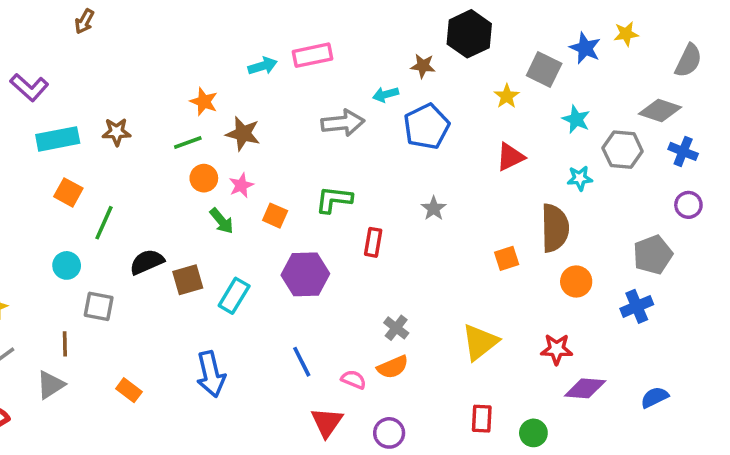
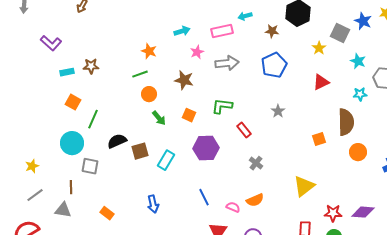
pink rectangle: (312, 55) -> (222, 31), moved
cyan arrow: (386, 94) -> (245, 16), moved
brown star: (117, 132) -> (91, 66), moved
brown star: (243, 134) -> (184, 80), moved
cyan rectangle: (58, 139) -> (67, 72), size x0.6
pink star: (241, 185) -> (197, 52), moved
red rectangle: (373, 242) -> (244, 130), turned -49
cyan circle: (67, 265) -> (72, 143), size x1.5
gray cross: (396, 328) -> (256, 163), moved
red star: (557, 349) -> (333, 213), moved
blue arrow: (211, 374) -> (153, 204), size x0.7
gray triangle: (51, 385) -> (63, 210), turned 42

